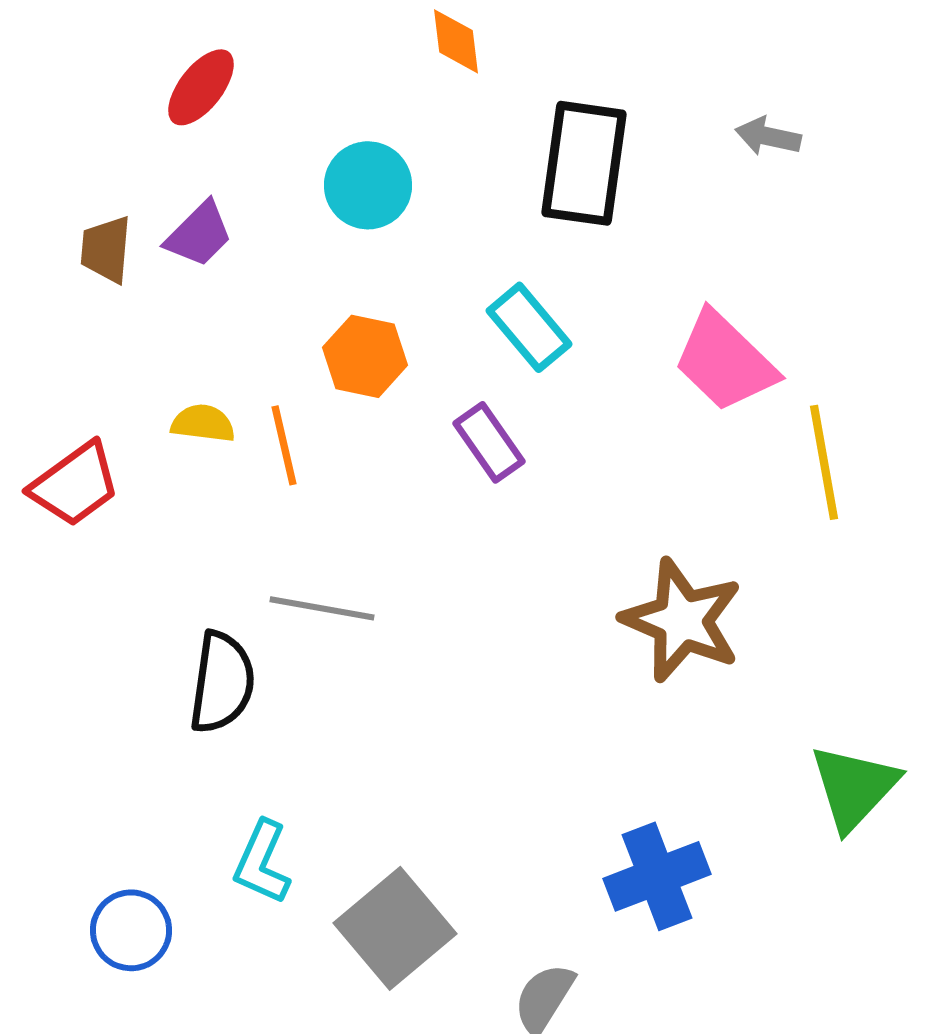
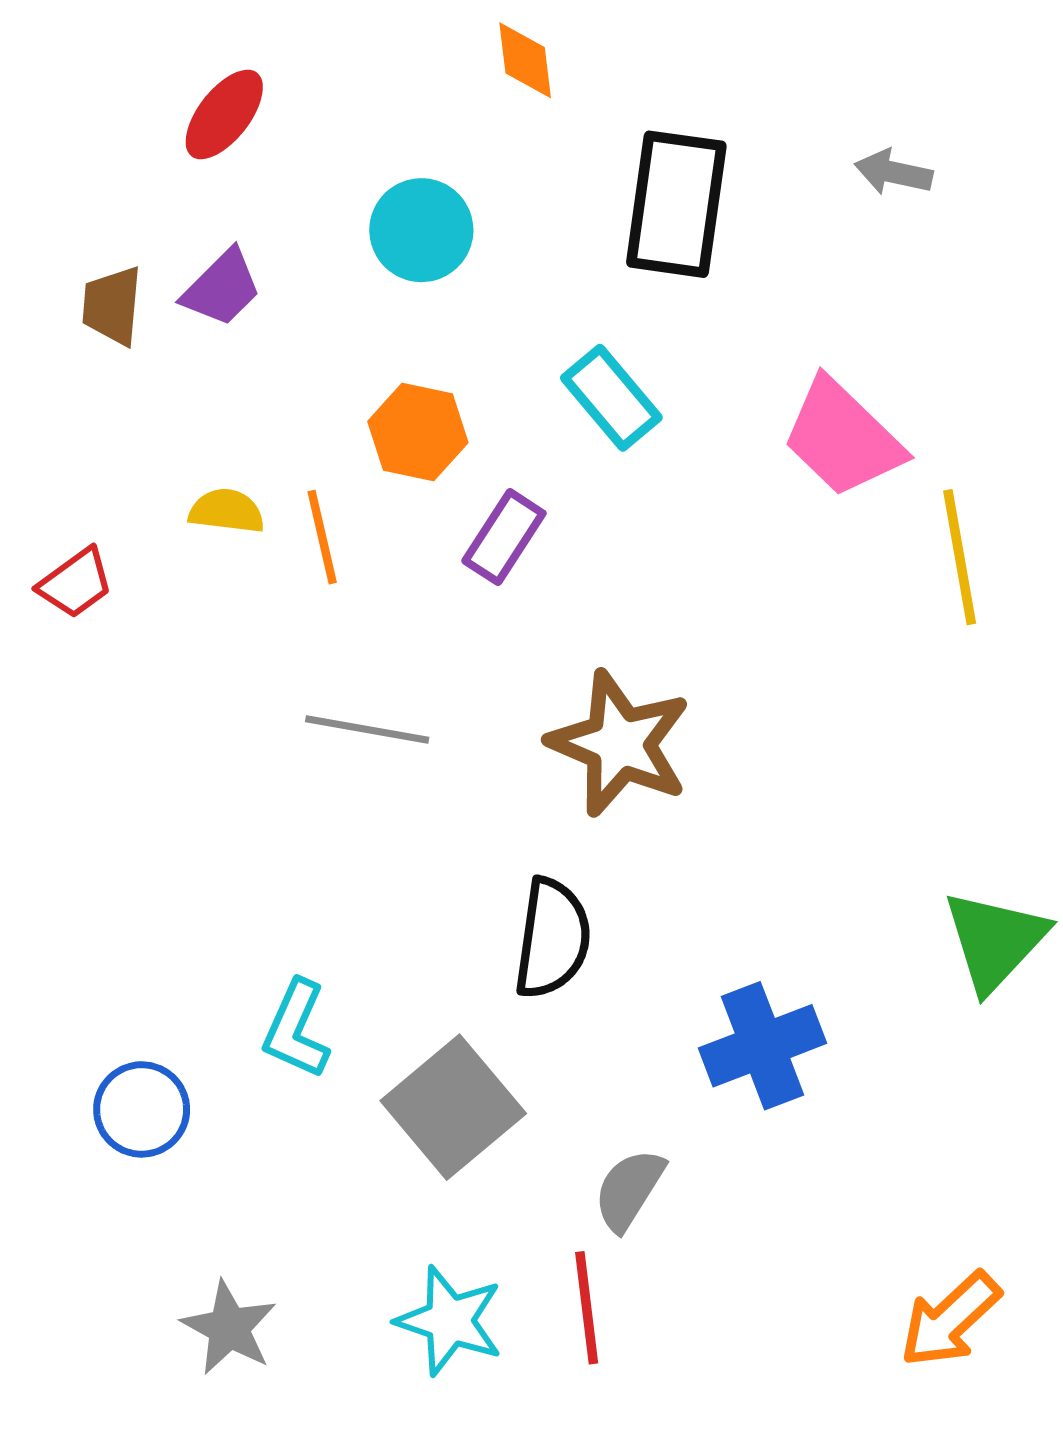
purple rectangle: (489, 442) -> (504, 537), moved, turned 68
red trapezoid: (75, 484) -> (76, 583), size x0.7
brown star: (682, 620) -> (620, 744), moved
black semicircle: (222, 682) -> (552, 938), moved

